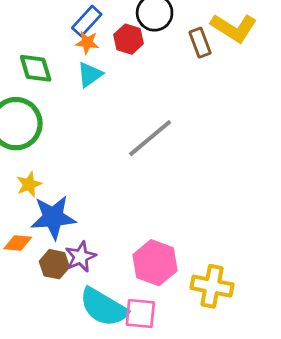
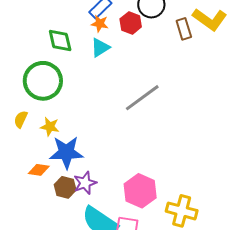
yellow star: (29, 184) -> (50, 127), turned 30

